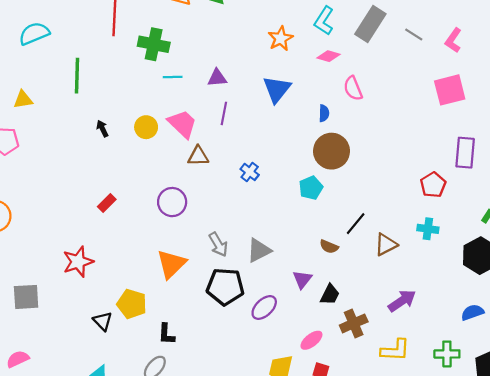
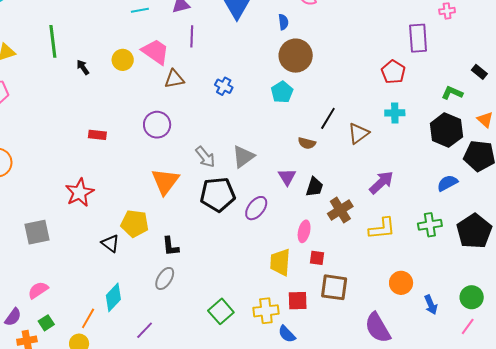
green line: (77, 76) -> (53, 41), moved
red rectangle: (107, 203) -> (97, 135), turned 60
pink ellipse: (311, 340) -> (304, 231), turned -30

